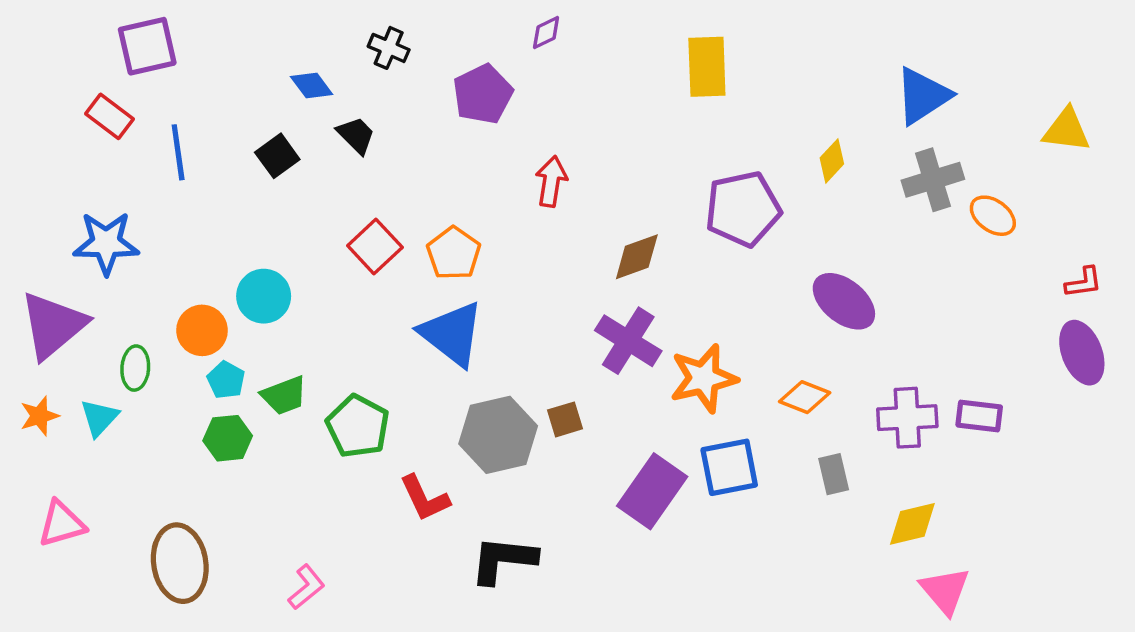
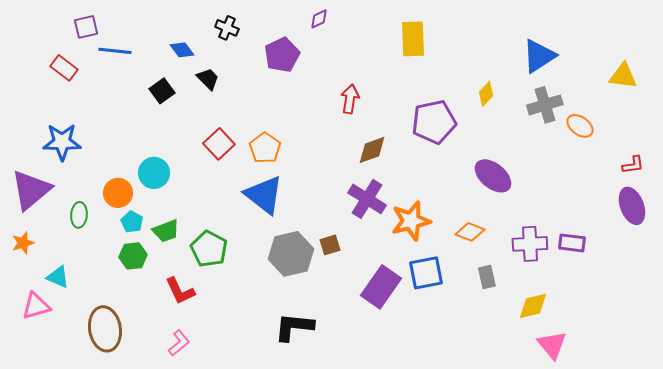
purple square: (147, 46) -> (86, 27), size x0.7
blue line: (178, 152) -> (115, 51), moved, turned -76
red arrow: (551, 181) -> (350, 99), moved
cyan triangle: (99, 418) -> (58, 277), moved, turned -50
red L-shape: (425, 498) -> (180, 291), moved

